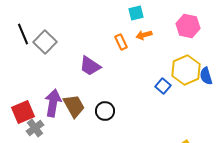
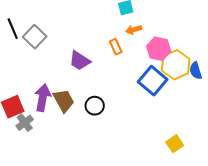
pink hexagon: (188, 26) -> (159, 49), moved
orange rectangle: (121, 42) -> (116, 47), moved
blue square: (163, 86) -> (153, 81), size x1.8

